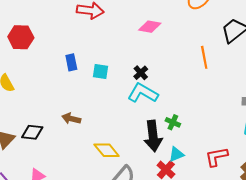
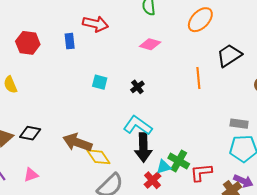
blue rectangle: (71, 62) -> (70, 41), moved
cyan L-shape: (143, 93) -> (138, 125), moved
brown arrow: (71, 119) -> (77, 142), moved, size x1.6
green cross: (173, 122) -> (179, 161), moved, size x1.5

